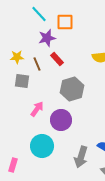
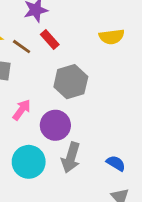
brown line: (37, 64) -> (22, 47), turned -32
gray arrow: (81, 157) -> (71, 158), moved

